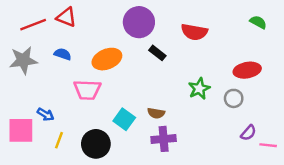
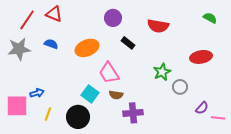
purple circle: (139, 22) -> (113, 18), size x0.7
red line: (33, 25) -> (27, 20), turned -35
pink trapezoid: (87, 90) -> (109, 73), moved, turned 55
gray circle: (234, 98) -> (180, 87), moved
brown semicircle: (156, 113) -> (116, 95), moved
blue arrow: (45, 114) -> (37, 93), turned -48
cyan square: (124, 119) -> (90, 94), moved

